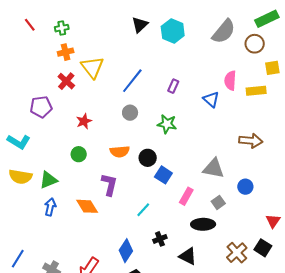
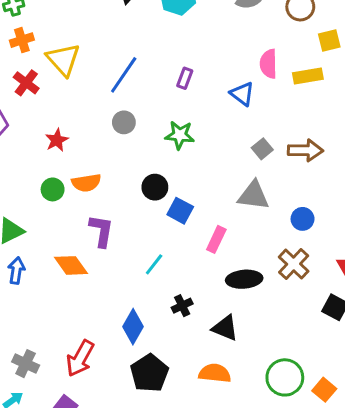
orange semicircle: (120, 152) -> (86, 183), moved
gray square: (218, 202) -> (262, 149), moved
brown cross: (237, 253) -> (294, 264), moved

